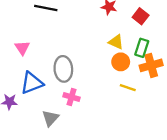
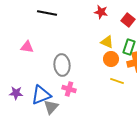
pink triangle: (22, 48) -> (27, 47), turned -48
blue triangle: (32, 83) -> (41, 95), moved

